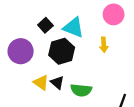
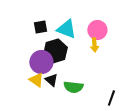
pink circle: (114, 14) -> (97, 30), moved
black square: (45, 25) -> (40, 27), turned 32
purple circle: (21, 51) -> (41, 62), moved

